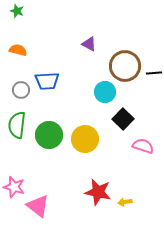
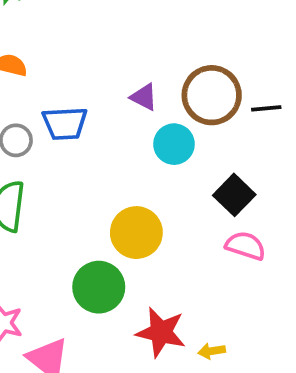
purple triangle: (89, 44) -> (144, 97), moved
black square: (123, 119) -> (234, 195), moved
green circle: (49, 135) -> (99, 287), moved

